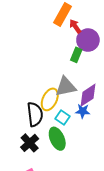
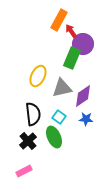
green rectangle: (76, 55) -> (72, 58), size x1.5
yellow ellipse: (50, 99) -> (38, 76), moved
blue star: (83, 111) -> (86, 119), moved

